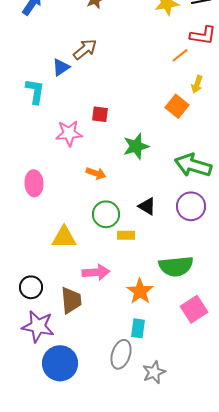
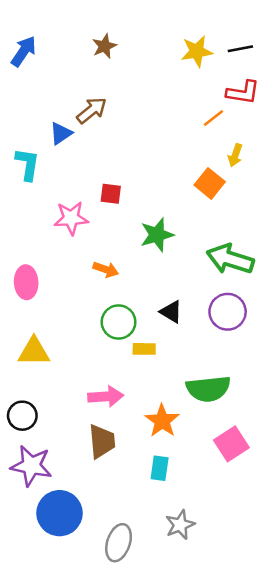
yellow triangle: (64, 237) -> (34, 352), moved
brown trapezoid: (71, 300) -> (102, 441), moved
gray ellipse: (121, 354) -> (119, 543), moved

